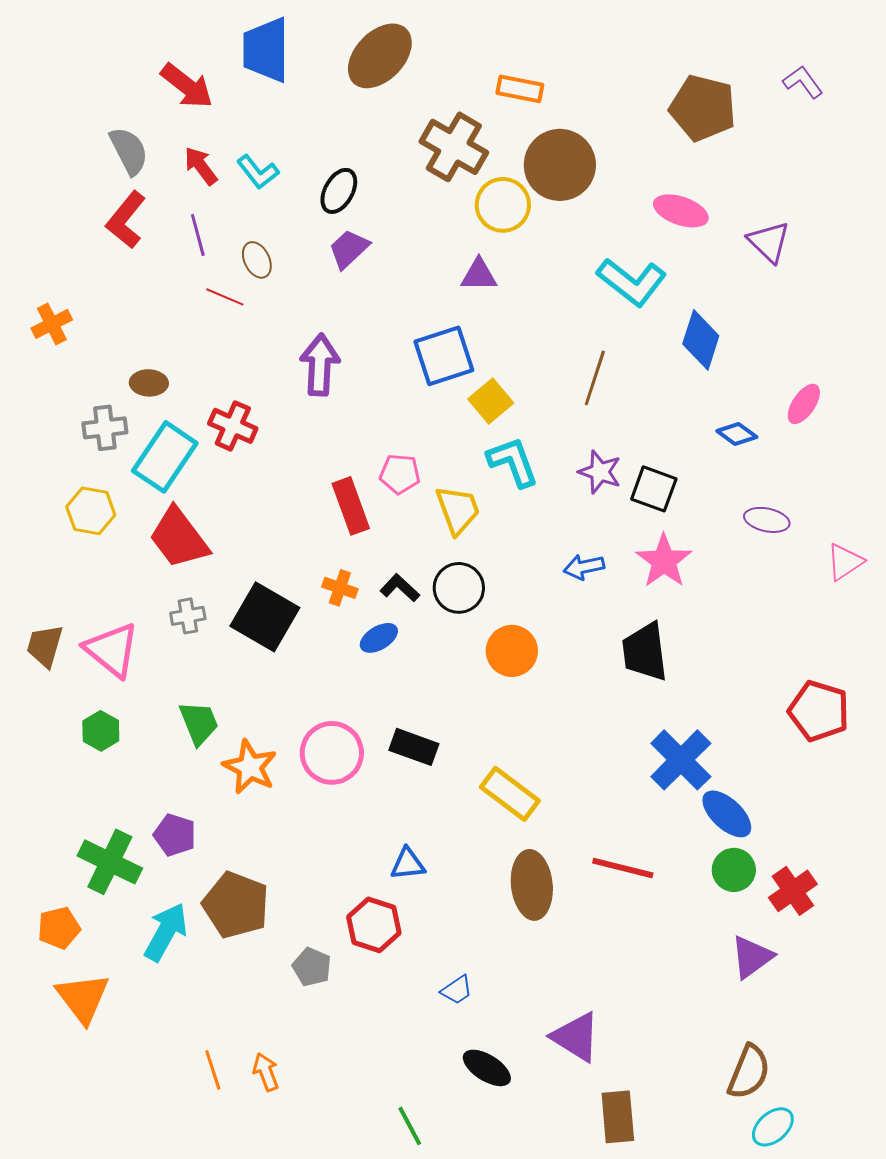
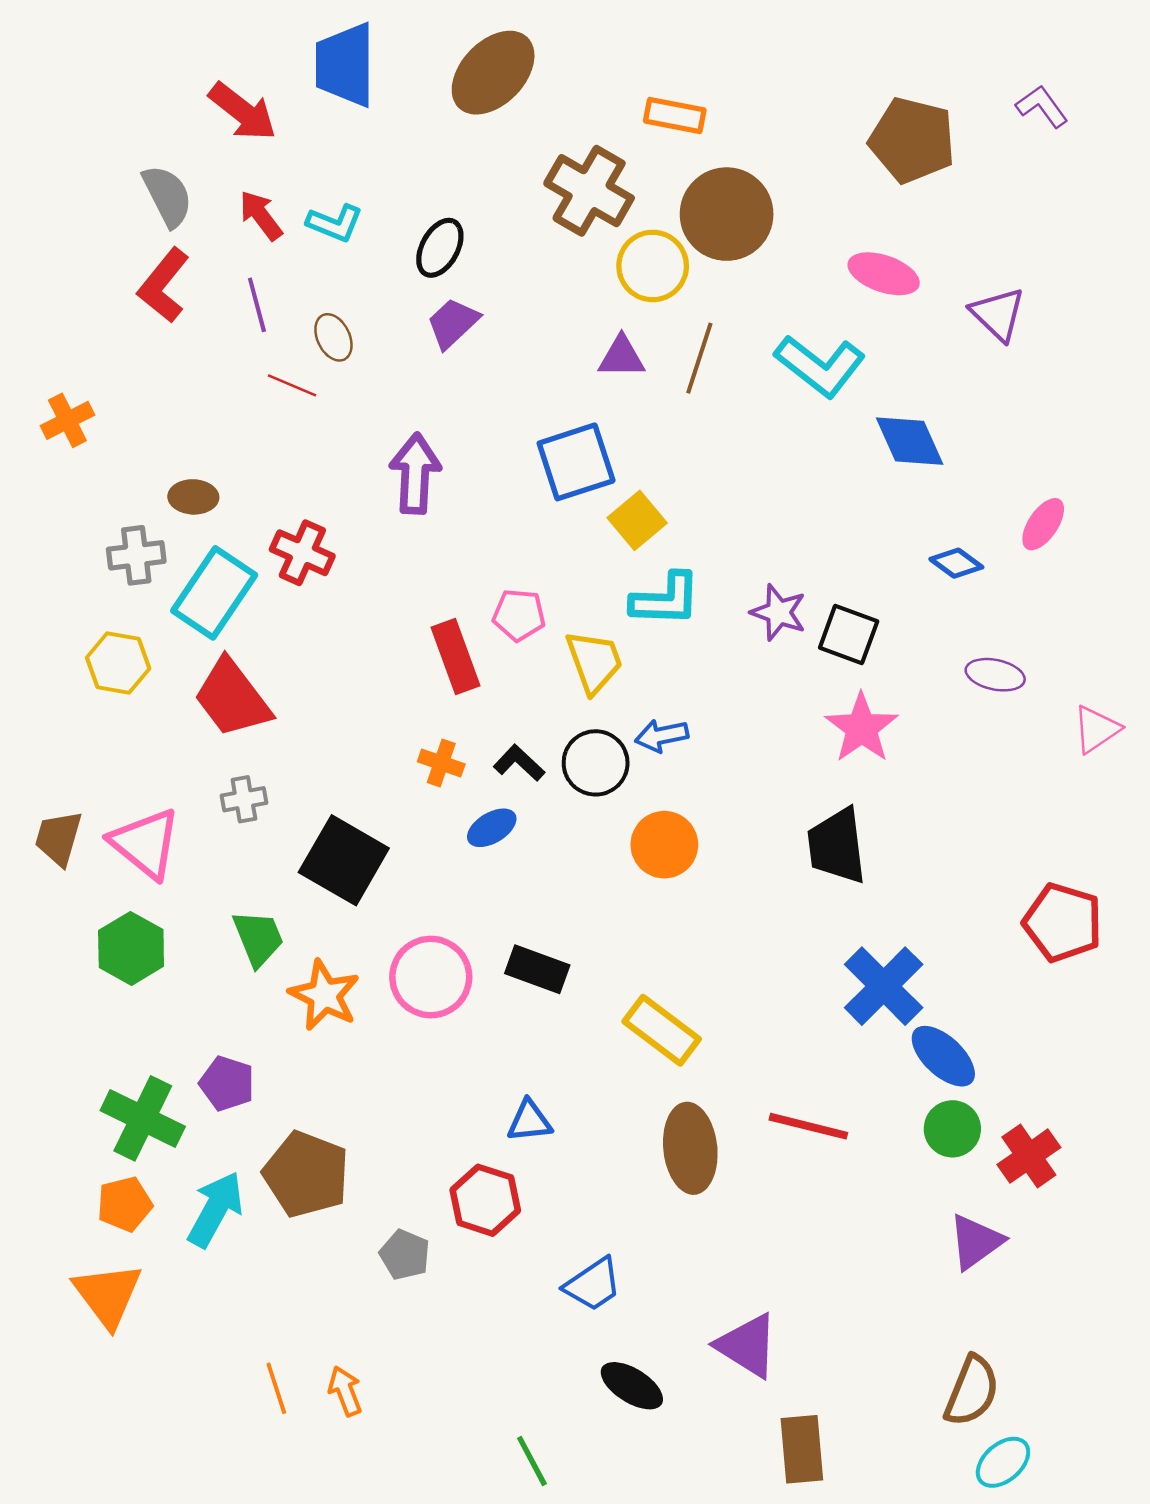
cyan L-shape: (258, 172) -> (335, 223), turned -30
blue diamond: (701, 340) -> (910, 441), turned -42
brown line: (595, 378) -> (699, 358), moved
cyan L-shape: (513, 462) -> (666, 599), turned 112
blue arrow: (584, 567) -> (662, 736), moved
black square: (265, 617) -> (344, 860), moved
green hexagon: (101, 731) -> (131, 948), size x1.4
orange pentagon: (59, 928) -> (125, 1204), moved
blue trapezoid: (457, 990) -> (593, 1285), size x1.4

